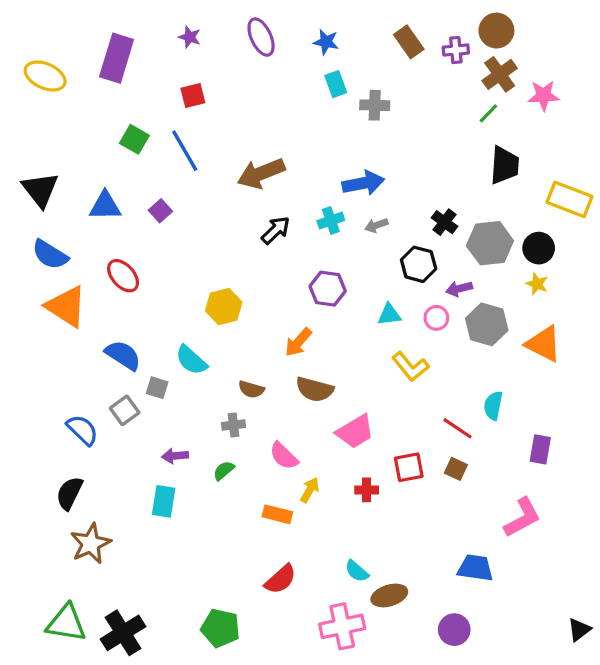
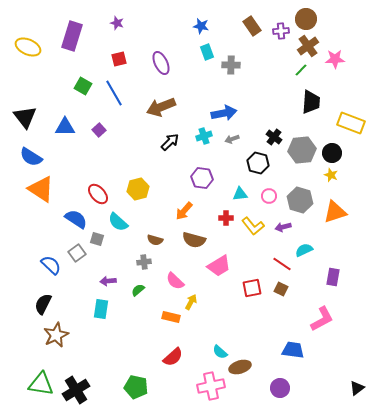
purple ellipse: (261, 37) -> (161, 63), moved
red ellipse: (123, 276) -> (98, 194), moved
purple arrow: (459, 289) -> (283, 227), moved
orange triangle: (544, 344) -> (335, 212), turned -45
cyan semicircle: (493, 406) -> (304, 250), turned 54
red cross: (367, 490) -> (226, 218), moved

